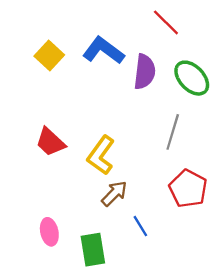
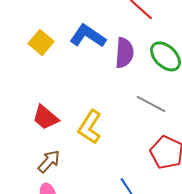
gray line: (173, 132) -> (151, 104), turned -76
brown arrow: (114, 193) -> (49, 161), moved

